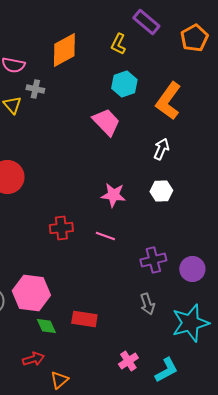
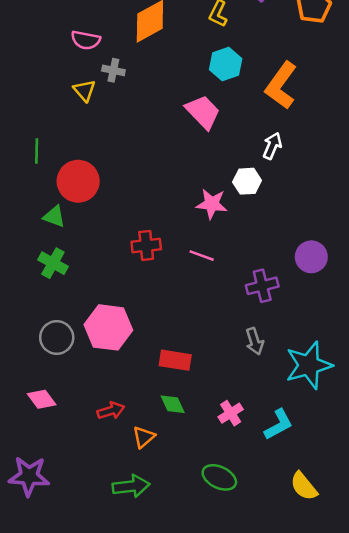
white hexagon: (161, 191) -> (247, 181), moved
purple circle: (192, 269) -> (311, 257), moved
green diamond: (46, 326) -> (173, 404), moved

